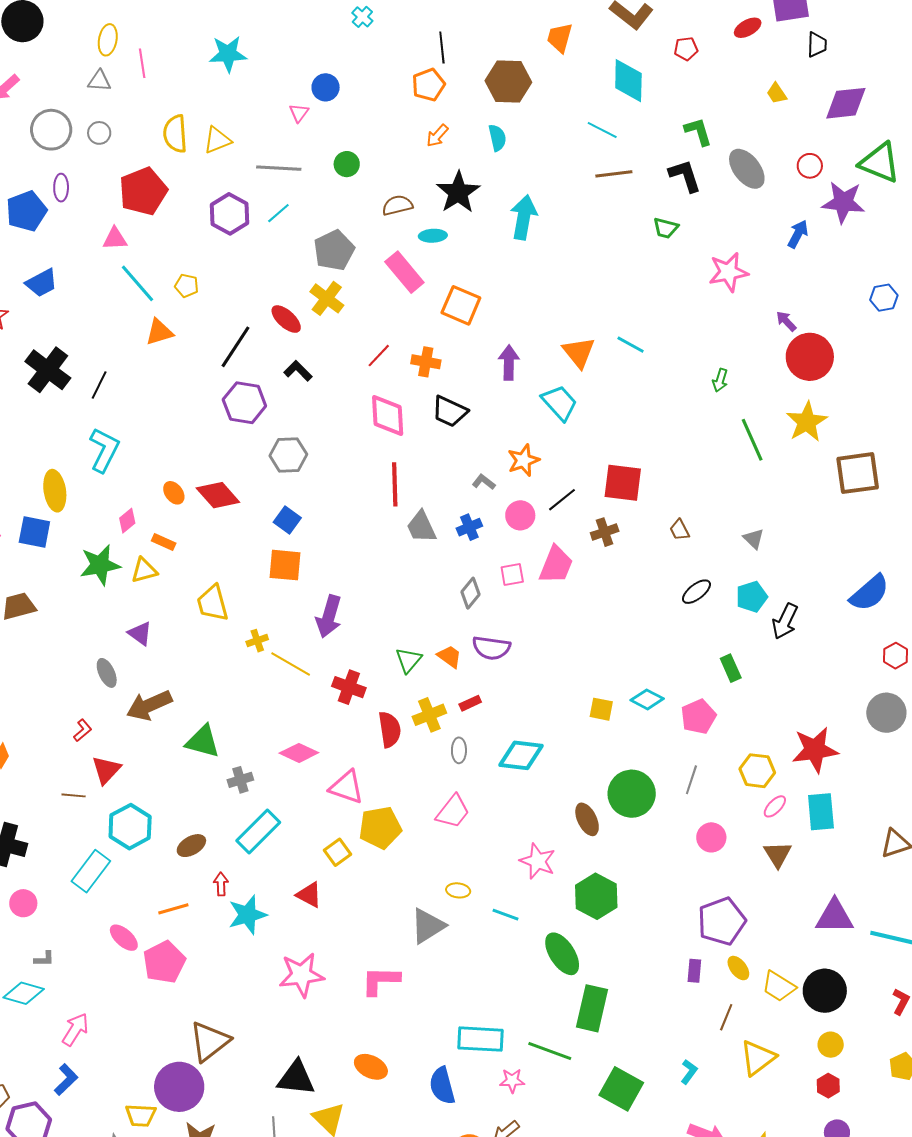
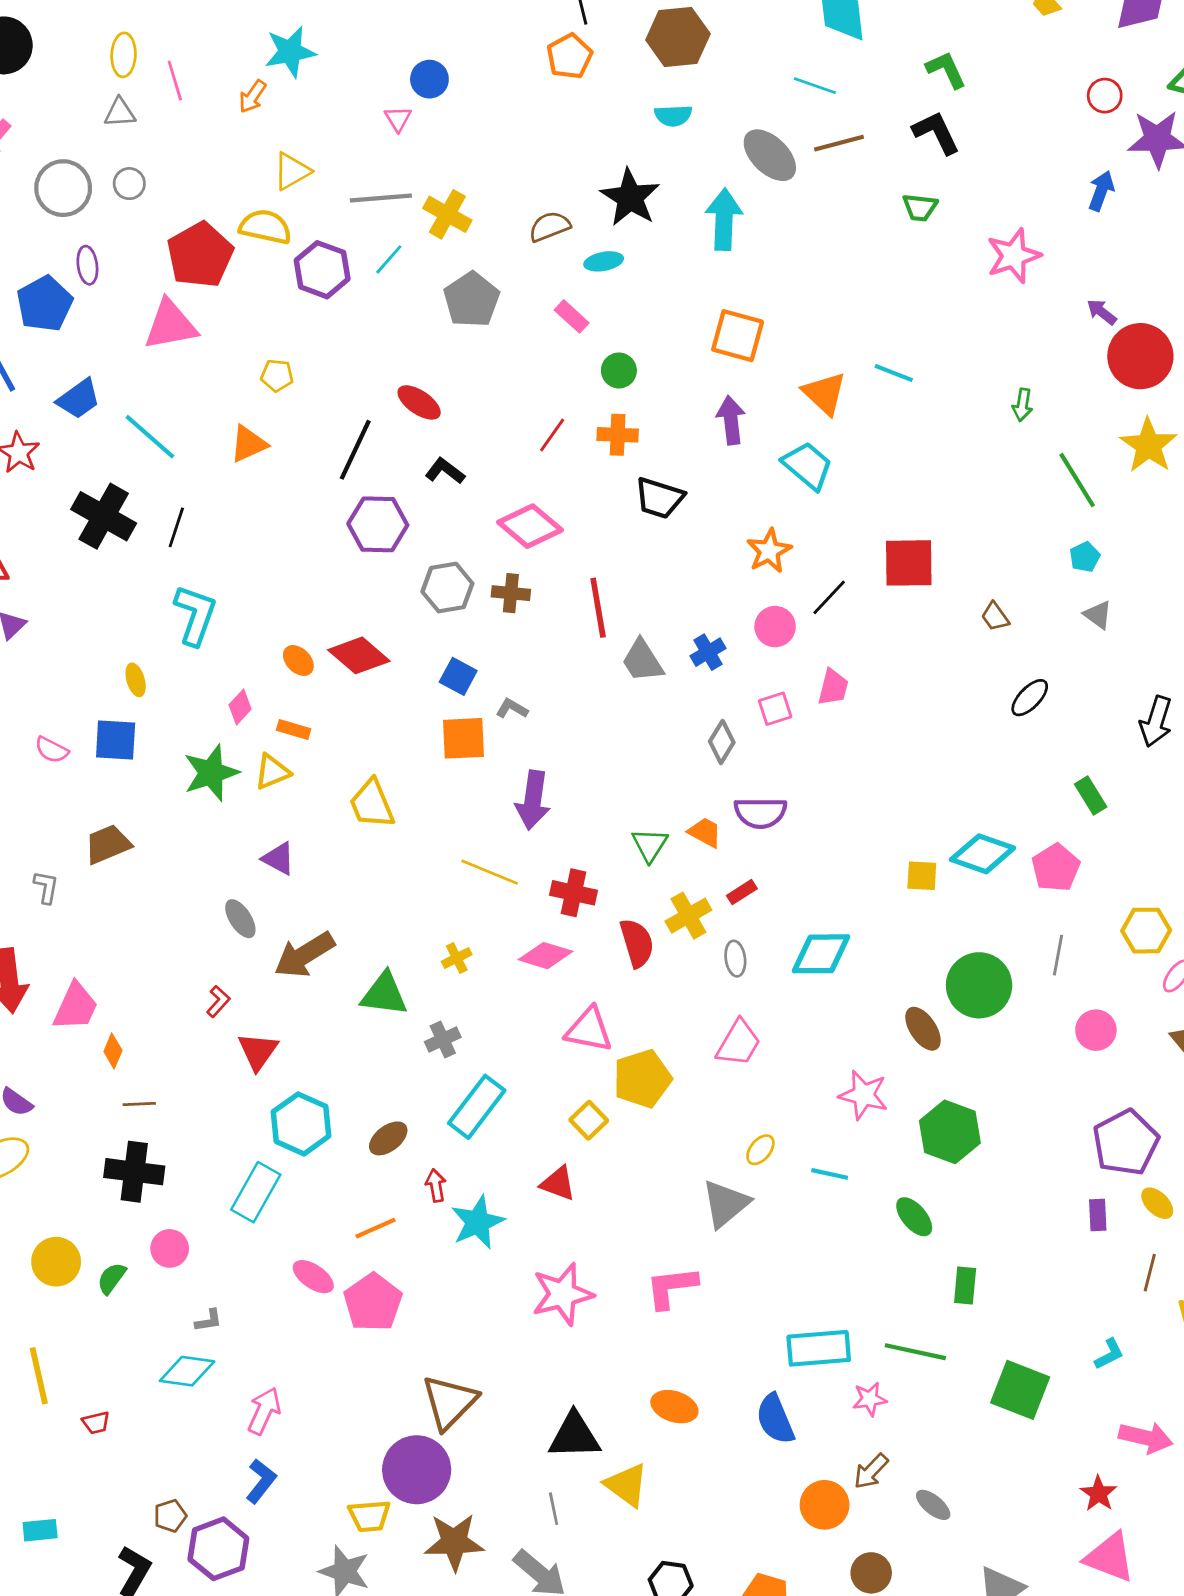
yellow semicircle: (175, 134) -> (265, 227), moved, turned 114
orange arrow: (437, 136) -> (252, 96), moved
cyan semicircle: (497, 138) -> (673, 116), turned 108
green circle: (347, 164) -> (619, 370), moved
gray ellipse: (747, 169) -> (770, 155), moved
pink triangle: (115, 239) -> (170, 325), size x1.6
pink rectangle: (404, 272) -> (572, 316), size x0.6
cyan line: (138, 283) -> (150, 437), moved
yellow cross: (327, 298) -> (447, 214), moved
orange square: (461, 305) -> (738, 336), moved
pink diamond: (388, 415) -> (530, 526), moved, turned -39
gray L-shape: (484, 482) -> (512, 709), moved
yellow ellipse: (55, 491) -> (136, 680), size x0.6
brown cross: (605, 532) -> (511, 593), moved, turned 32
pink trapezoid: (556, 565) -> (833, 687), size x0.7
cyan pentagon: (752, 597) -> (1085, 557), moved, size x0.7
yellow cross: (257, 641) -> (457, 958), moved
cyan diamond: (647, 699) -> (983, 854), size x1.4
pink diamond: (299, 753) -> (545, 956), moved
brown line: (74, 795) -> (139, 1104), moved
yellow ellipse: (458, 890) -> (760, 1150), turned -50
green ellipse: (562, 954) -> (914, 1217), size x0.7
green rectangle: (592, 1008) -> (965, 1286), size x0.6
cyan L-shape: (689, 1072) -> (1109, 1354), turned 35

